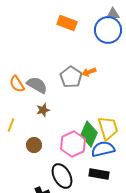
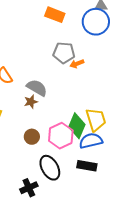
gray pentagon: (71, 77) -> (64, 53), moved, turned -30
gray semicircle: (37, 85) -> (37, 88), moved
brown circle: (34, 145) -> (32, 137), moved

